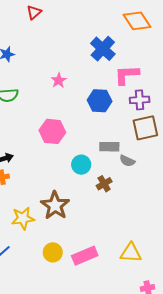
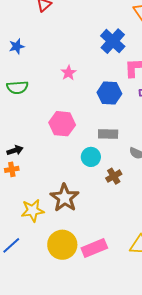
gray rectangle: (109, 147) -> (108, 134), moved
yellow circle: (53, 252) -> (62, 245), size x1.5

